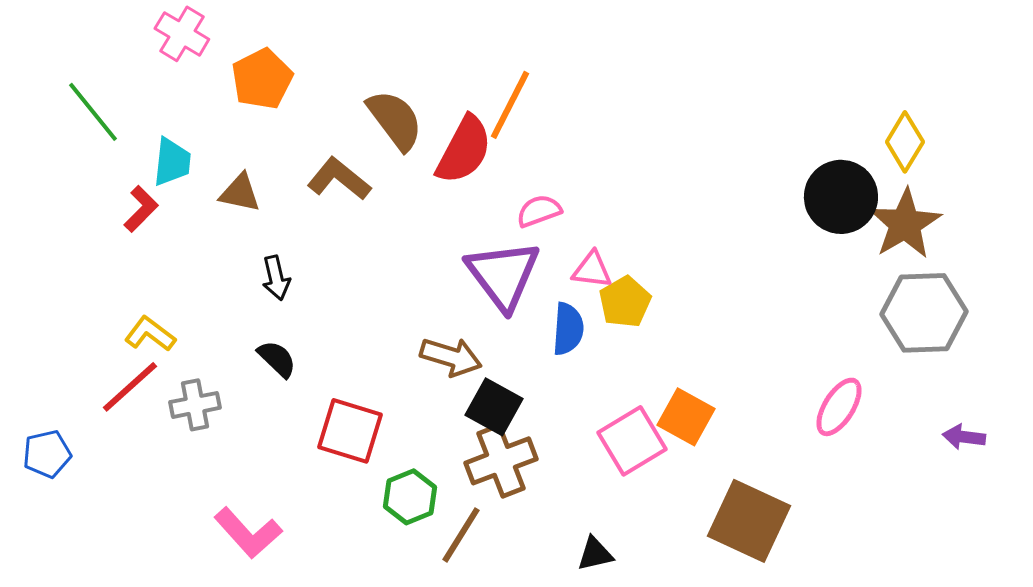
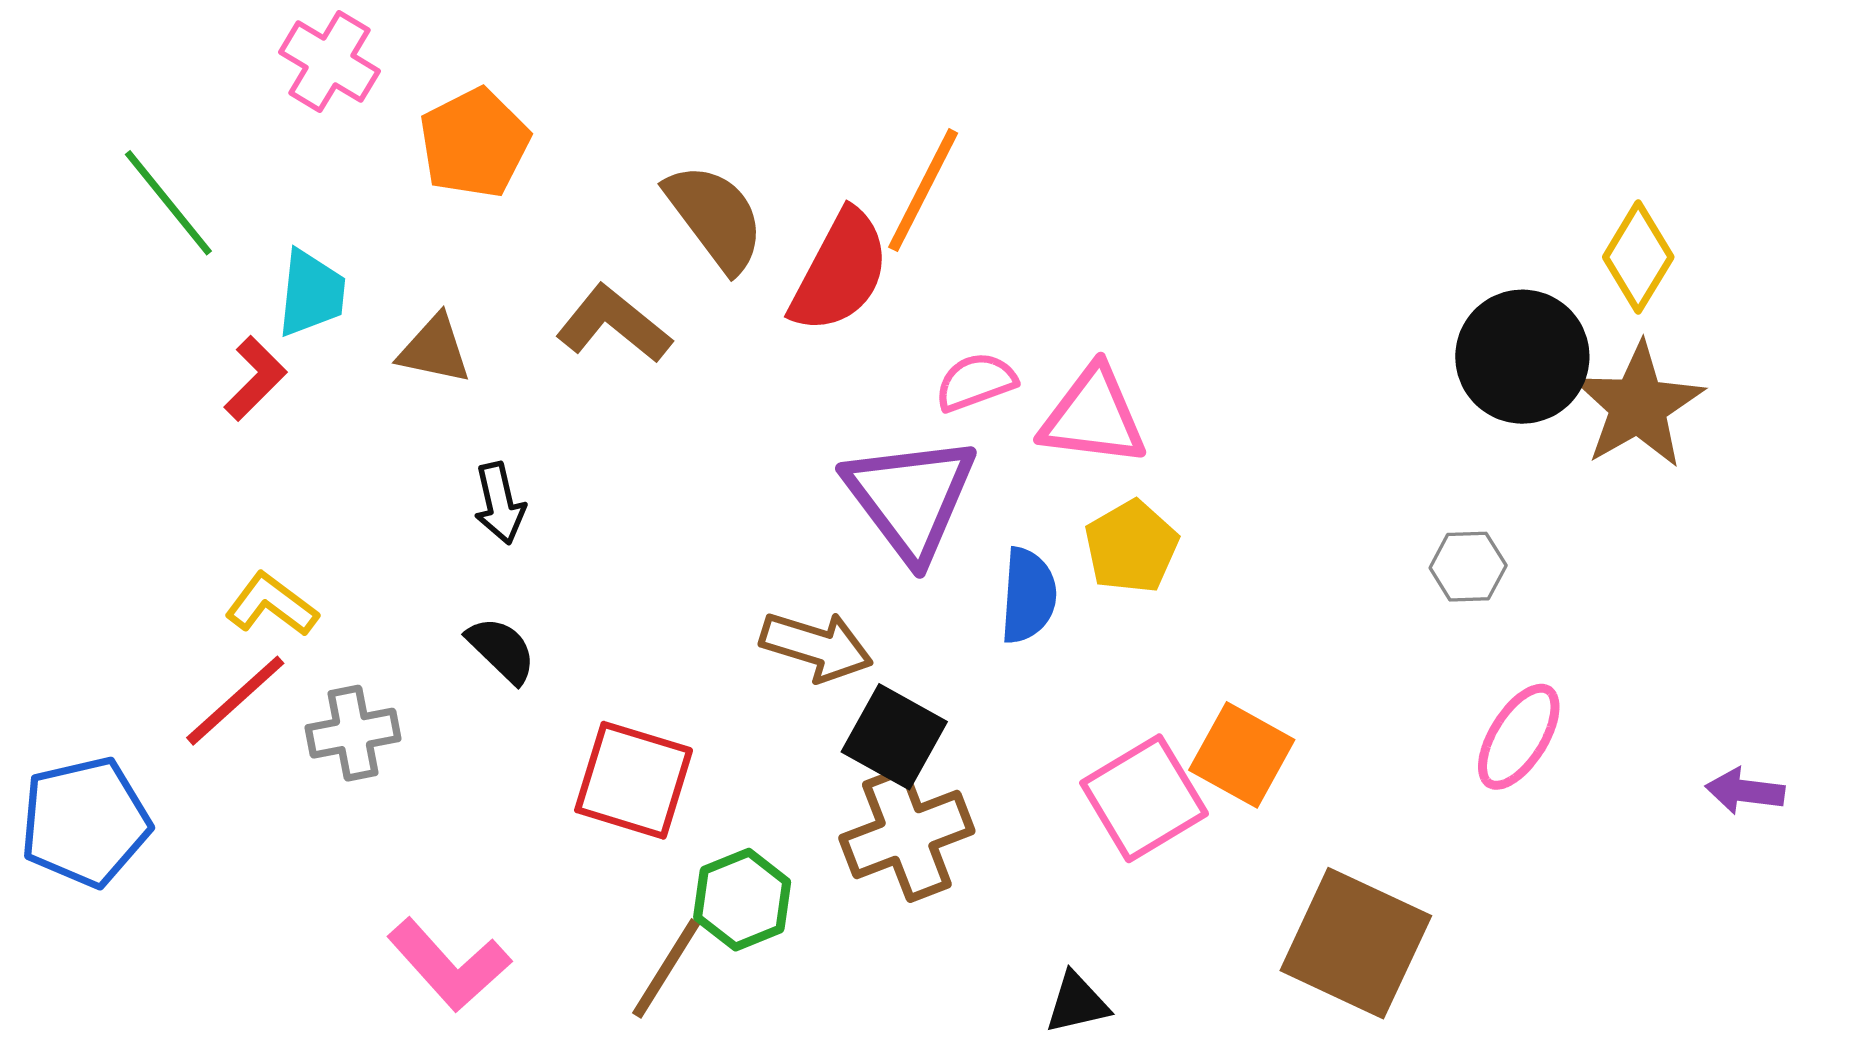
pink triangle: (592, 270) -> (1093, 416), moved, size x1.5
gray hexagon: (924, 313) -> (1468, 567), moved, size x0.5
blue pentagon: (47, 454) -> (85, 822), size x1.5
brown line: (461, 535) -> (666, 968), moved

